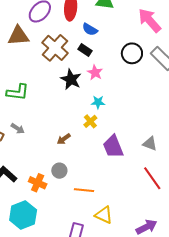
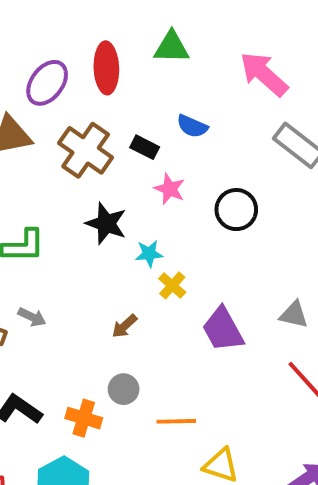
blue semicircle: (90, 29) -> (192, 126), moved
black circle: (132, 53) -> (236, 210), moved
black star: (71, 79) -> (106, 223), moved
cyan star: (98, 102) -> (149, 254), moved

